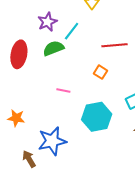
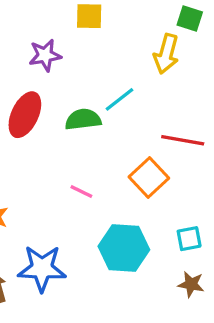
purple star: (47, 22) -> (45, 55), moved
orange square: (100, 72) -> (149, 177), size x1.6

